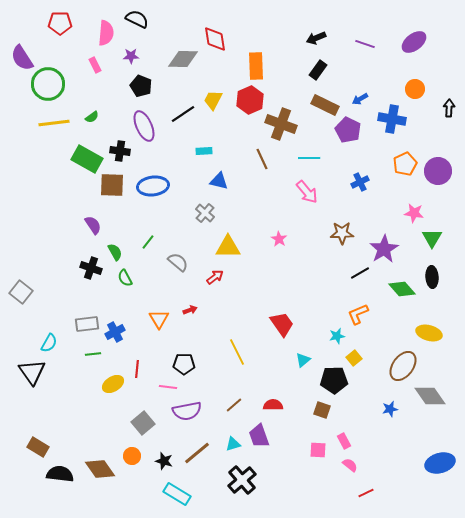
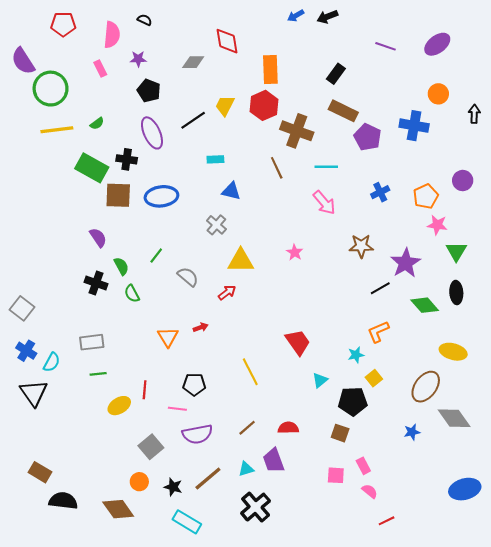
black semicircle: (137, 19) -> (145, 20), size x0.6
black arrow: (316, 38) -> (327, 17), moved
gray diamond: (183, 59) -> (193, 62), size x0.7
blue arrow: (360, 99) -> (296, 16), moved
orange pentagon: (405, 164) -> (426, 196), moved
purple circle: (438, 171) -> (463, 181), size x0.7
blue cross: (115, 332) -> (26, 351), moved, turned -30
brown diamond: (100, 469) -> (118, 509), moved

